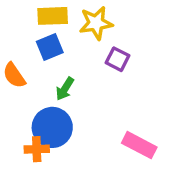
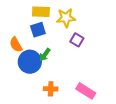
blue circle: (52, 127) -> (30, 62), moved
orange cross: (37, 149) -> (51, 89), moved

